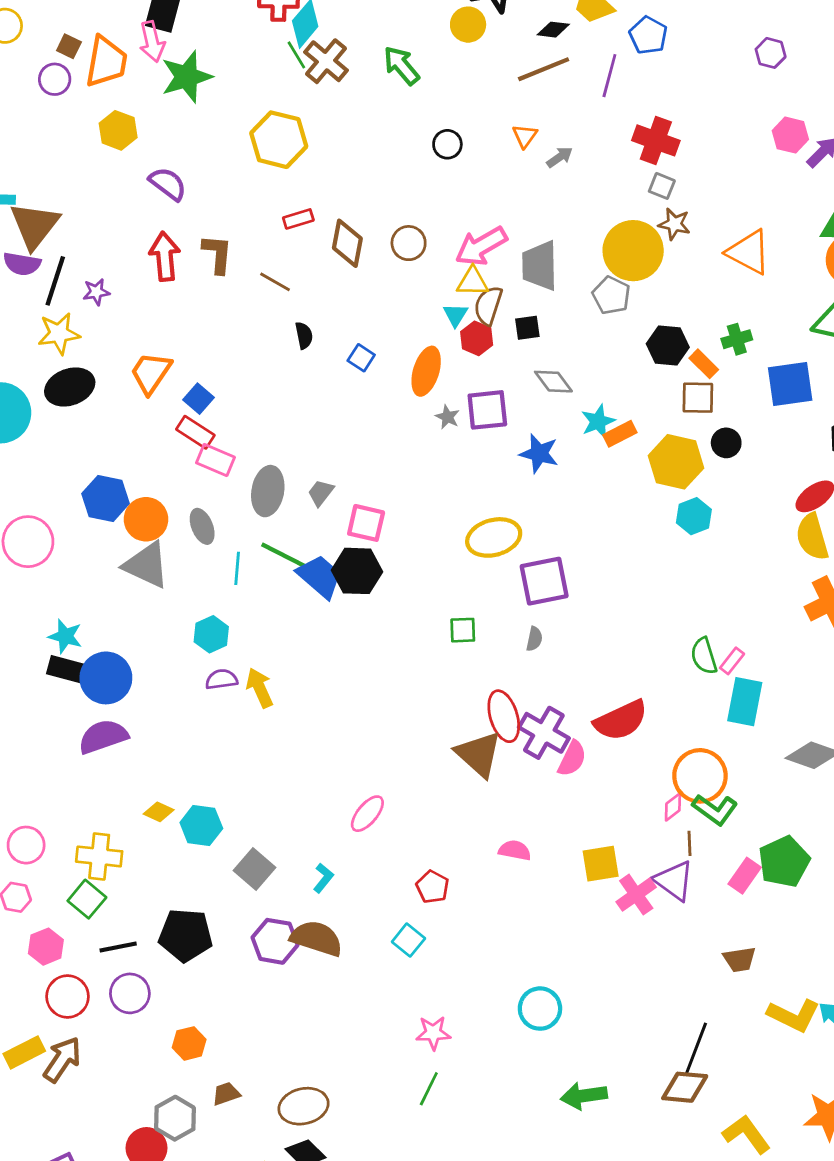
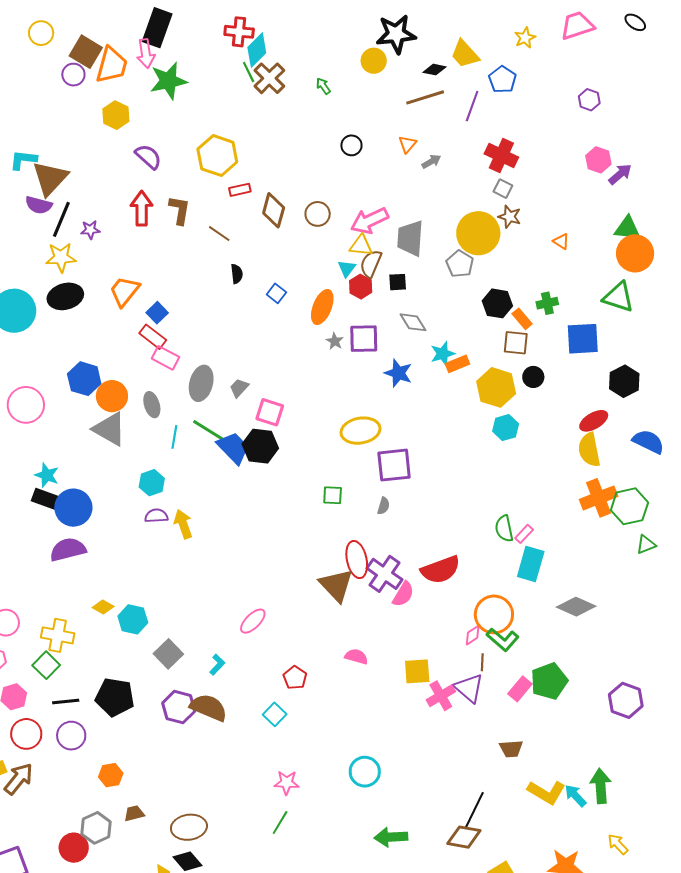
brown square: (69, 46) -> (86, 52), size x1.8
green arrow: (401, 66) -> (323, 86), size x0.6
yellow hexagon: (279, 140) -> (217, 156), moved
orange triangle: (749, 252) -> (561, 241), size x0.5

